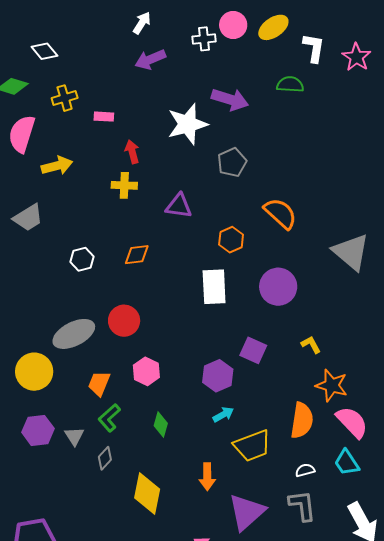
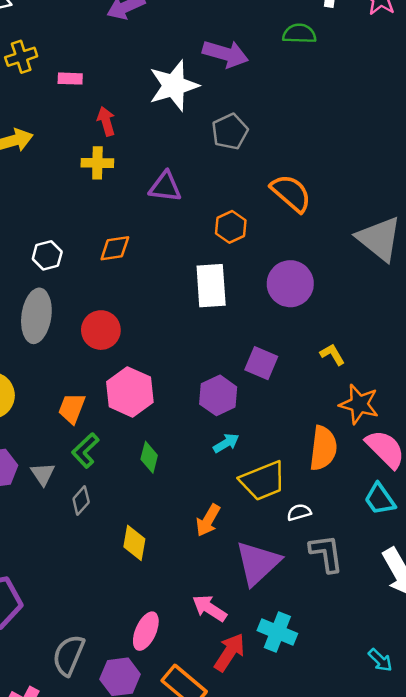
gray ellipse: (74, 334) -> (36, 316), moved, turned -54
pink hexagon: (146, 371) -> (130, 392), size x1.4
white semicircle: (305, 470) -> (299, 512), moved
orange arrow: (207, 477) -> (208, 520), turned 32
yellow diamond: (147, 494) -> (134, 543), size x0.7

